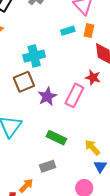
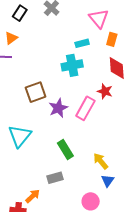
orange rectangle: (89, 31) -> (112, 39), moved
cyan cross: (34, 56) -> (72, 65), moved
green rectangle: (56, 138) -> (65, 150), turned 30

